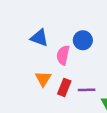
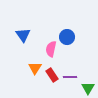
blue triangle: (39, 38) -> (23, 35), moved, turned 35
red rectangle: (64, 87) -> (52, 75), turned -56

